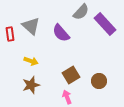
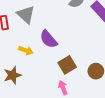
purple semicircle: (61, 33) -> (49, 39), moved
brown star: (31, 85) -> (12, 75), moved

